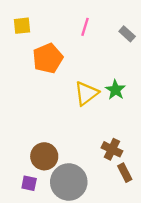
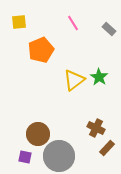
pink line: (85, 27) -> (73, 23), turned -49
brown rectangle: (125, 173) -> (107, 148), turned 70

